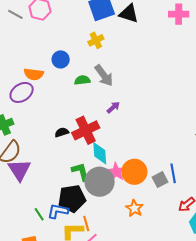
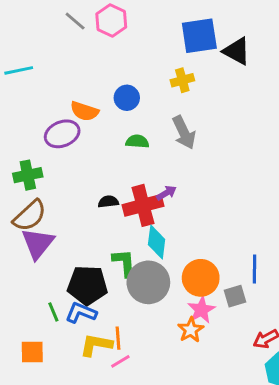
green semicircle: (82, 80) -> (137, 141), moved
purple arrow: (113, 107) -> (166, 193), moved
pink star: (116, 172) -> (201, 310), moved
blue line: (173, 173) -> (255, 269), moved
black pentagon: (72, 199) -> (87, 285), moved

